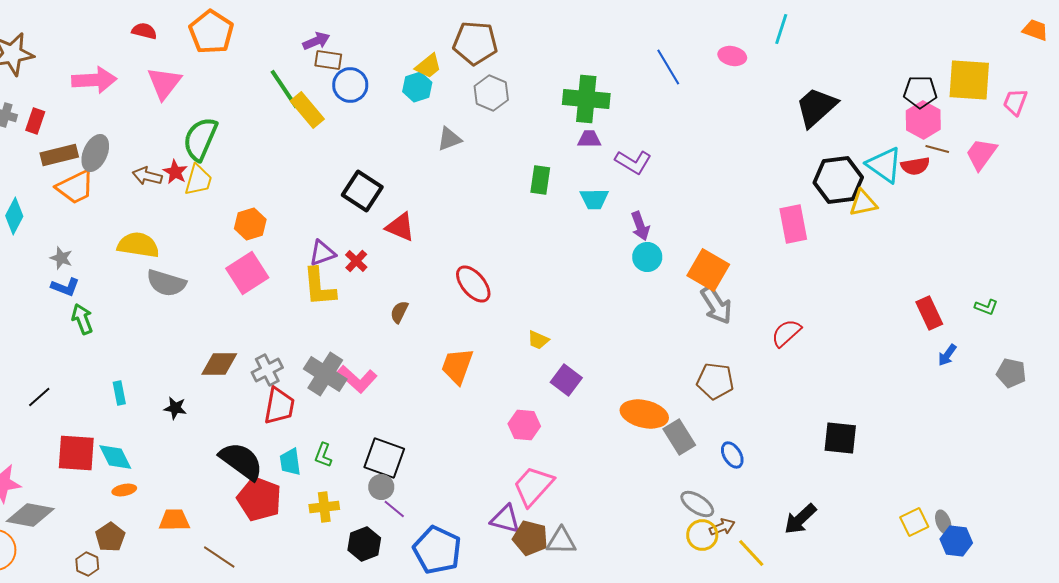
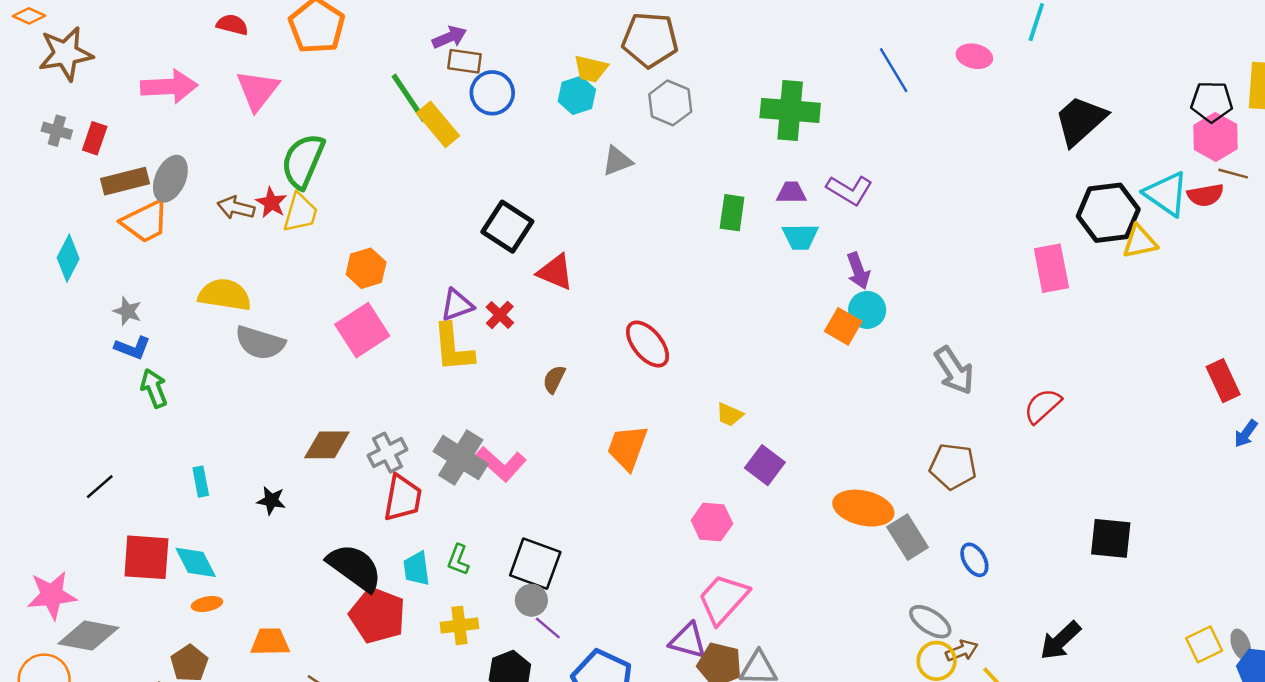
yellow trapezoid: (428, 66) -> (591, 69), turned 52
purple trapezoid: (589, 139) -> (791, 193), moved
orange square: (708, 270) -> (843, 326), moved, size x0.7

